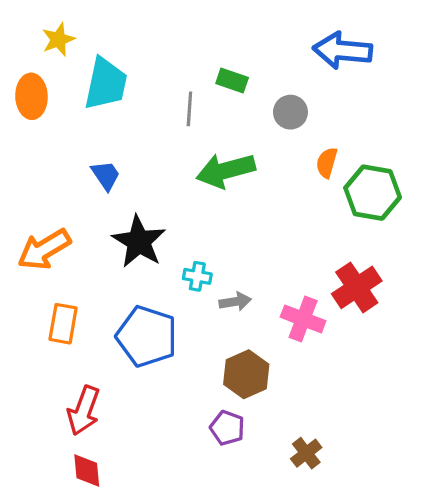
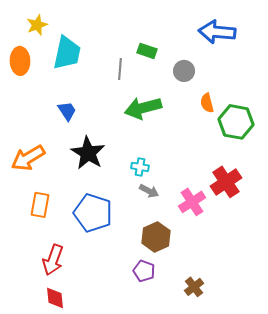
orange semicircle: (327, 163) -> (207, 103), turned -30
cyan cross: (197, 276) -> (140, 167), moved
gray arrow: (235, 302) -> (149, 191), turned 36
pink cross: (303, 319) -> (192, 202), turned 36

